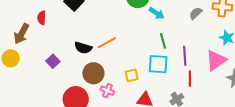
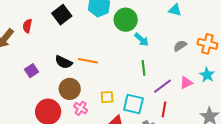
orange line: (107, 43) -> (88, 61), turned 30
purple line: (185, 56) -> (163, 86), turned 48
pink triangle: (216, 60) -> (186, 83), moved, size x0.6
cyan square: (158, 64) -> (133, 104), moved

